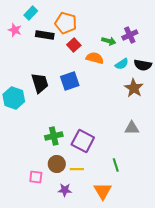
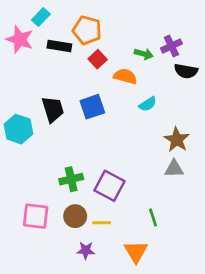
pink star: (15, 30) -> (20, 39), size x1.5
cyan semicircle: (122, 64) -> (148, 104), moved
black semicircle: (143, 65) -> (186, 71), moved
brown star: (134, 88) -> (177, 140), moved
pink square: (36, 177) -> (36, 216), moved, size x1.5

